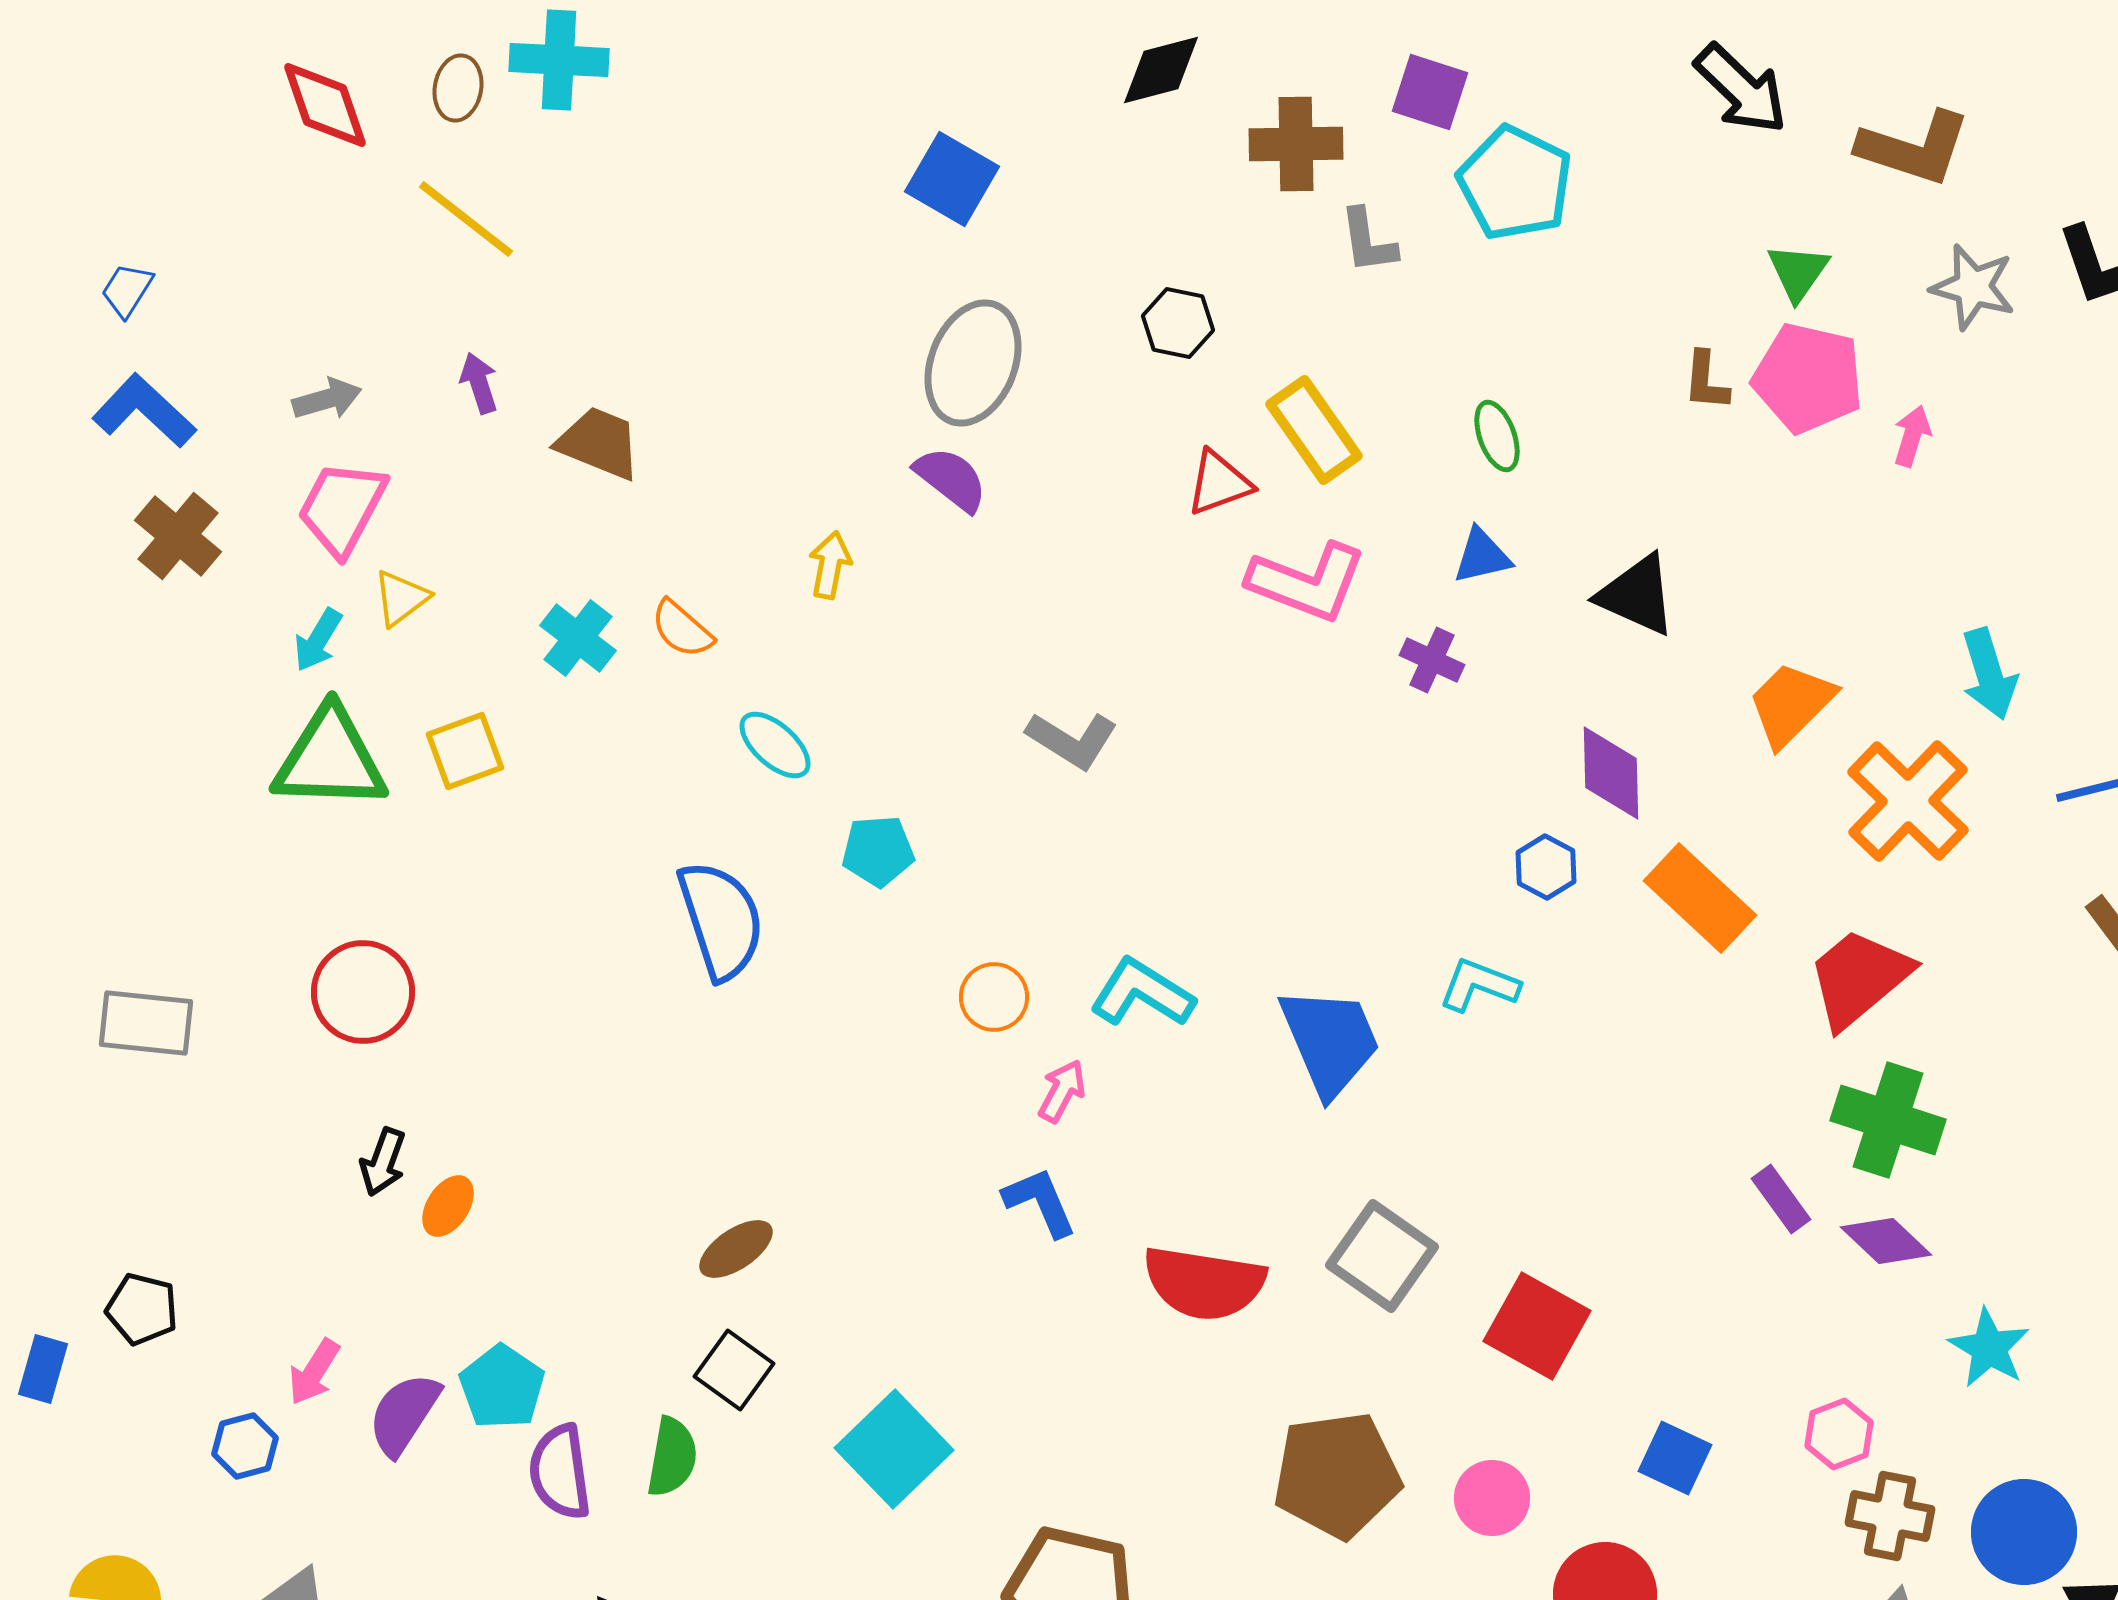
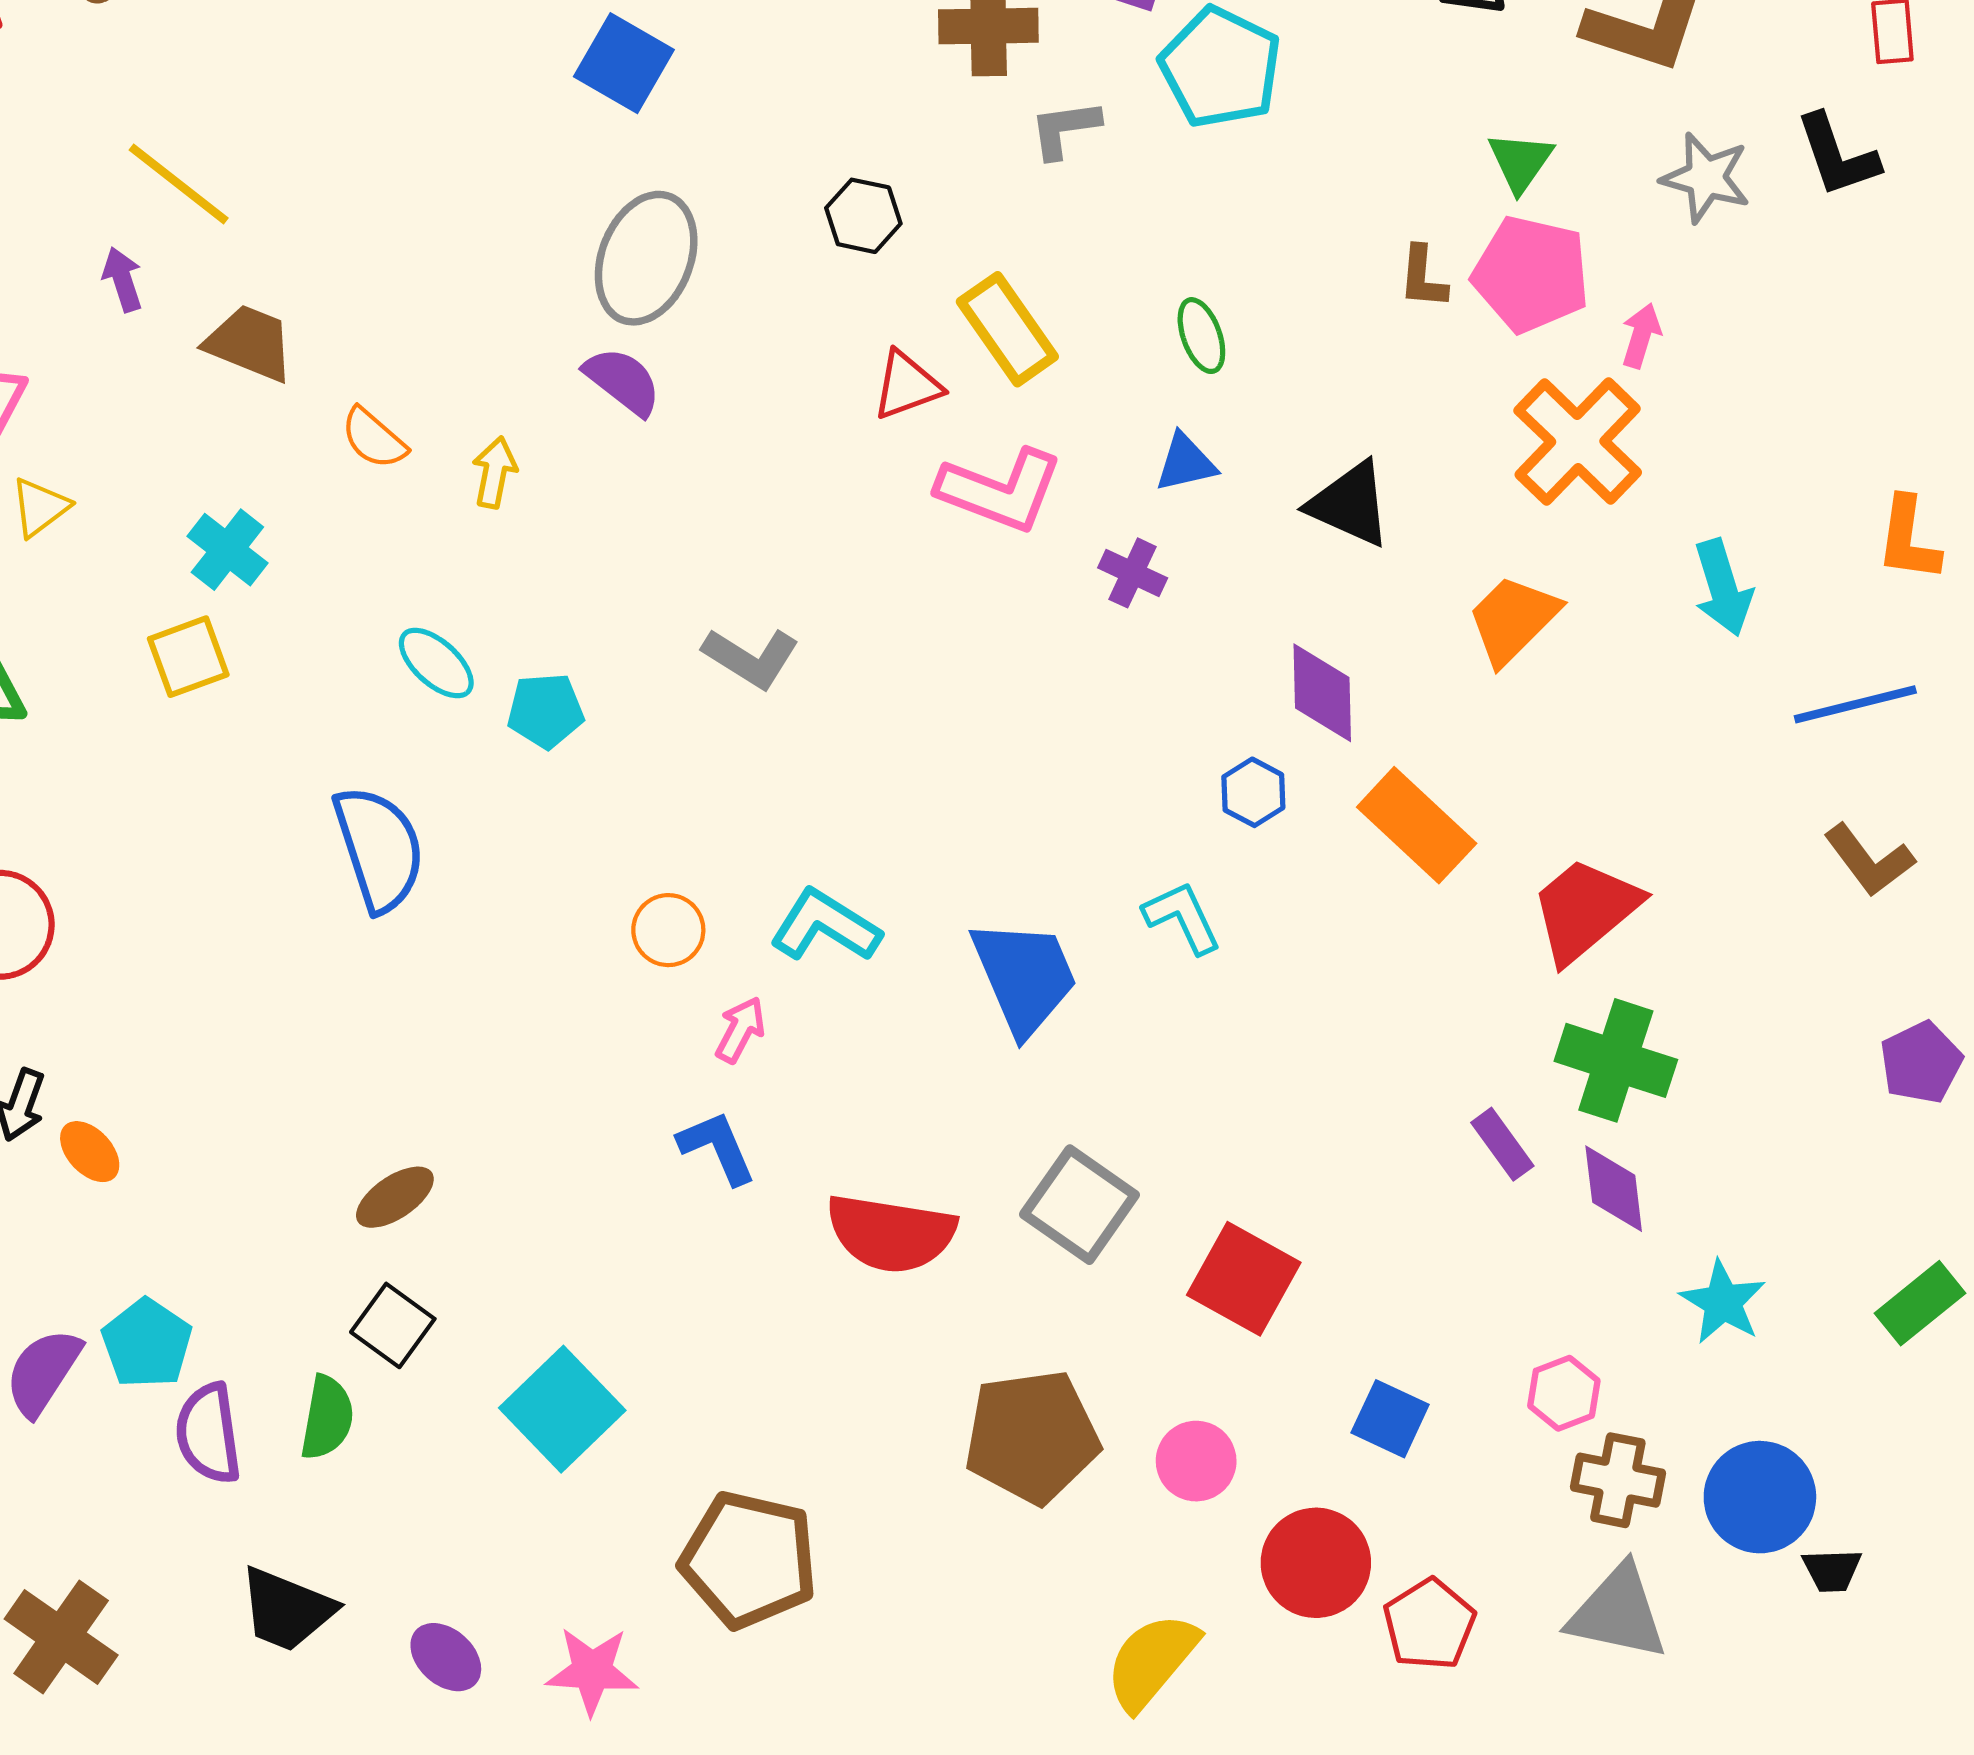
yellow line: (466, 219) -> (179, 184), moved
gray L-shape: (1368, 241) -> (1065, 129), turned 90
orange semicircle: (682, 629) -> (374, 438), moved
yellow square: (465, 751) -> (188, 657), moved
orange cross: (1908, 801) -> (1578, 442), moved
cyan pentagon: (878, 851) -> (545, 711), moved
cyan L-shape: (1479, 985) -> (1182, 917), turned 44
orange ellipse: (448, 1206) -> (90, 1152), turned -76
purple diamond: (1886, 1241) -> (1614, 1189), turned 40

